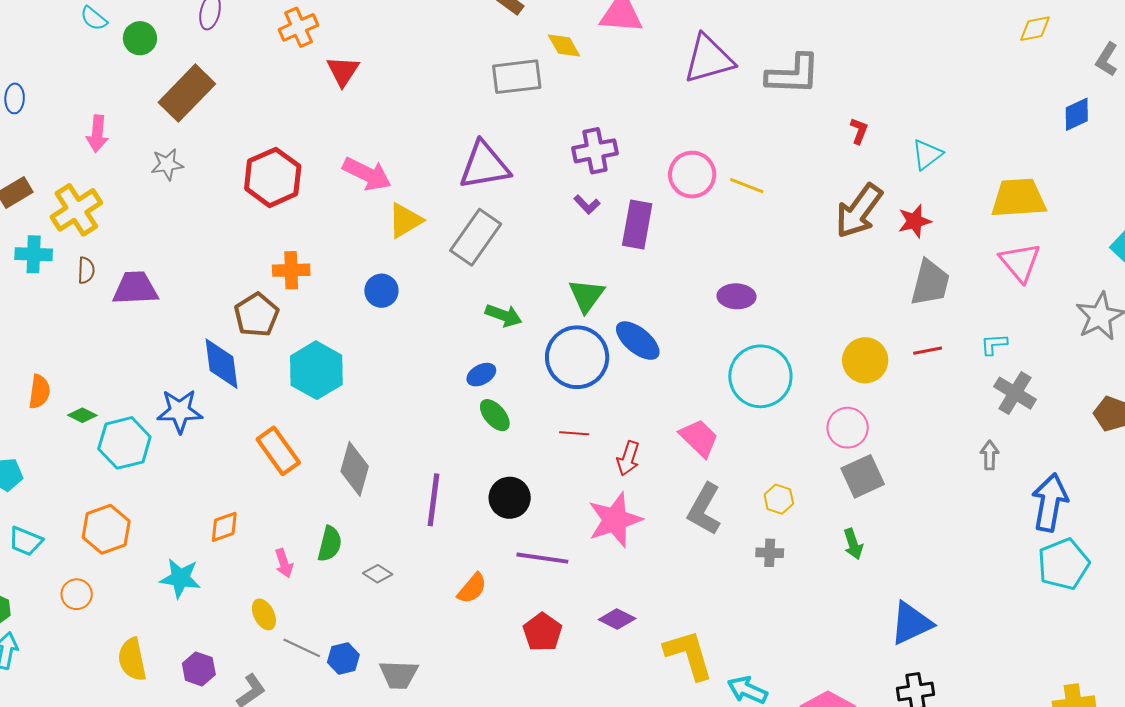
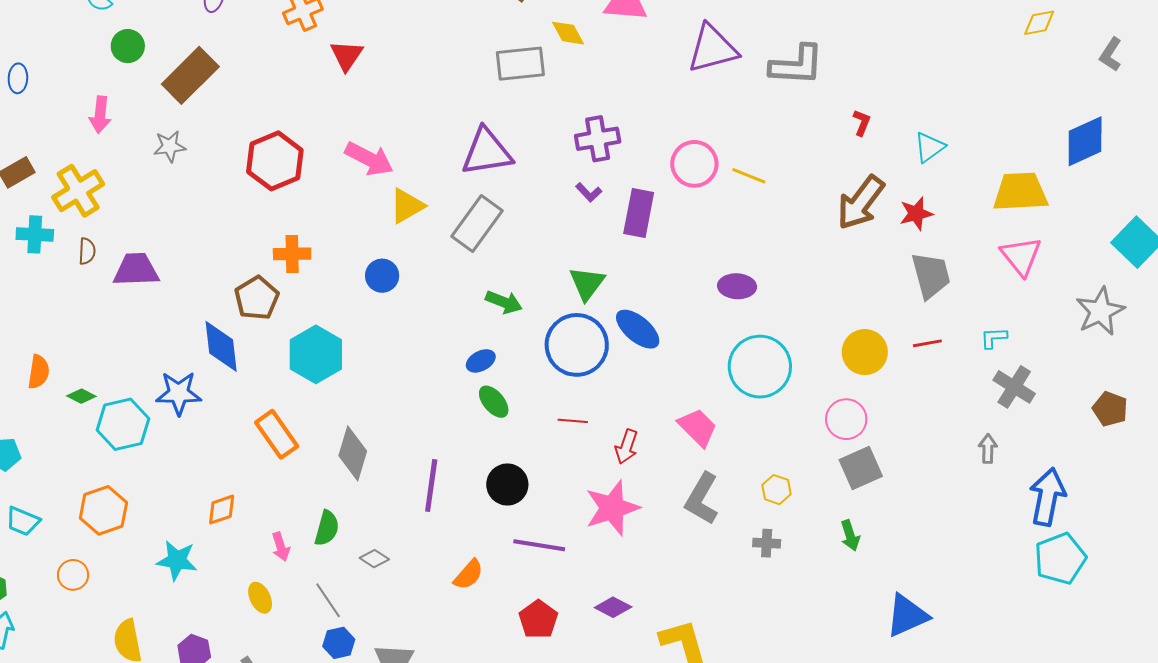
green circle: (140, 38) -> (128, 46), moved
blue diamond: (1077, 114) -> (1085, 141), moved, size x1.5
gray trapezoid: (930, 283) -> (931, 275), turned -30
gray line: (302, 648) -> (328, 600), moved, turned 30

